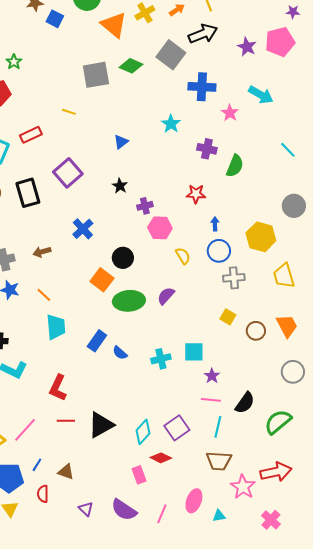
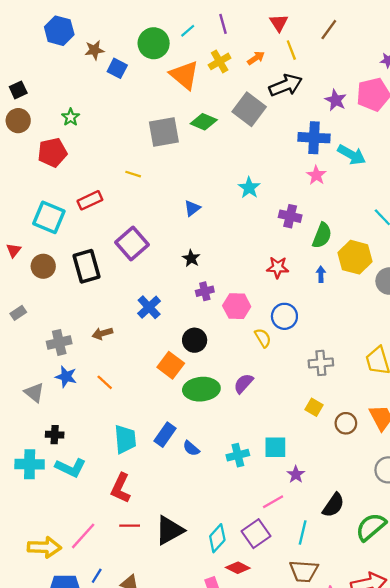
blue cross: (202, 87) -> (314, 138), moved
purple cross: (145, 206) -> (205, 291), moved
blue arrow: (215, 224) -> (321, 274), moved
yellow hexagon: (261, 237) -> (355, 257), moved
blue circle: (219, 251) -> (284, 316), moved
cyan trapezoid: (56, 327) -> (125, 439), moved
pink line: (211, 400) -> (273, 502), moved, turned -36

